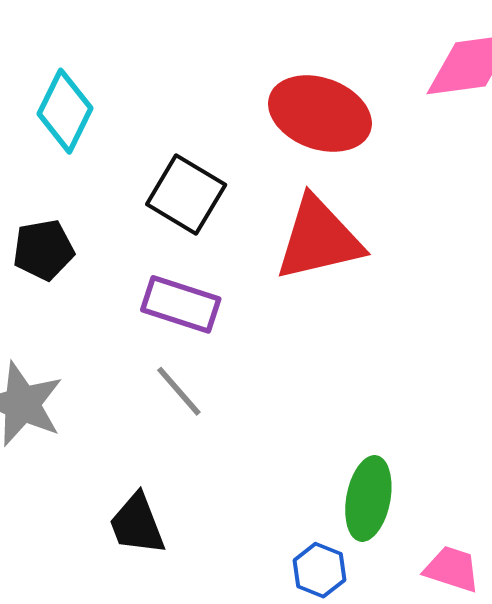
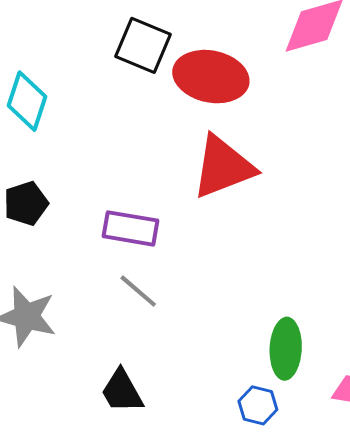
black square: (186, 195) -> (143, 45), moved

